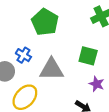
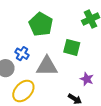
green square: (88, 56) -> (72, 47), moved

